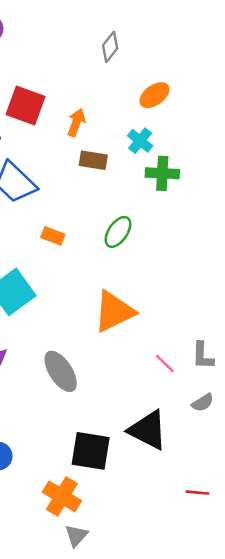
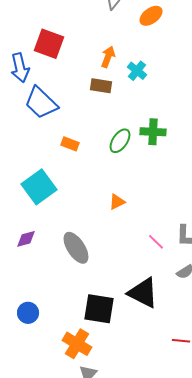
orange ellipse: (154, 95) -> (151, 16), moved
orange arrow: (76, 122) -> (108, 57), moved
green cross: (162, 173) -> (153, 132), moved
orange triangle: (114, 311) -> (117, 202), size x0.5

